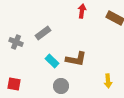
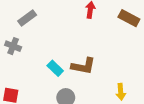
gray rectangle: (43, 33) -> (27, 18), moved

